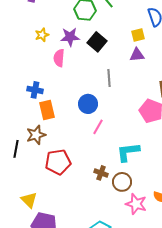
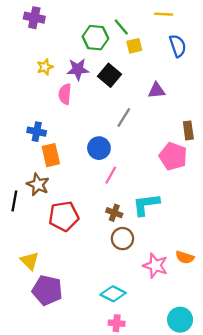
yellow square: (138, 35) -> (134, 46), moved
gray line: (109, 78) -> (124, 118), turned 36
brown star: (36, 135) -> (38, 185), turned -30
brown cross: (101, 173) -> (114, 213), moved
brown circle: (122, 182) -> (122, 239), moved

